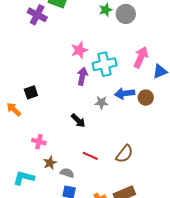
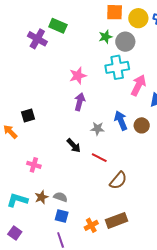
cyan cross: (105, 64) -> (117, 67), moved
blue arrow: (125, 93) -> (121, 121), turned 72
red line: (90, 156) -> (99, 158), moved
brown star: (50, 163) -> (41, 197), moved

